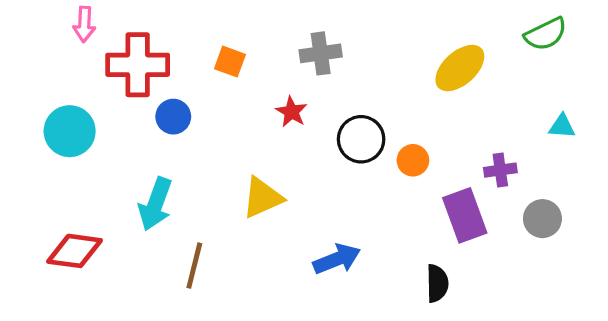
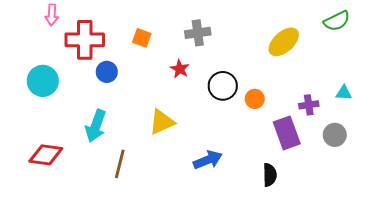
cyan triangle: (562, 126) -> (344, 93), moved

